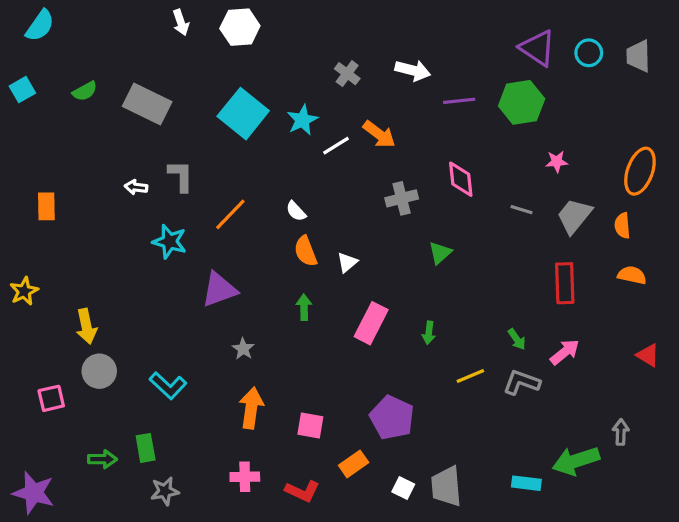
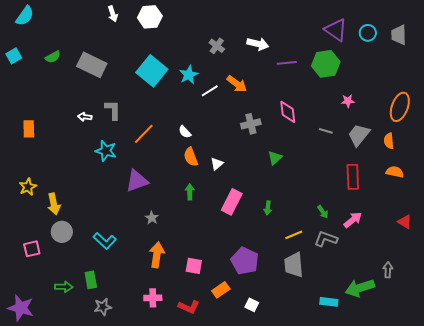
yellow star: (24, 291) -> (28, 187), moved
gray trapezoid: (446, 486) -> (294, 265), moved

